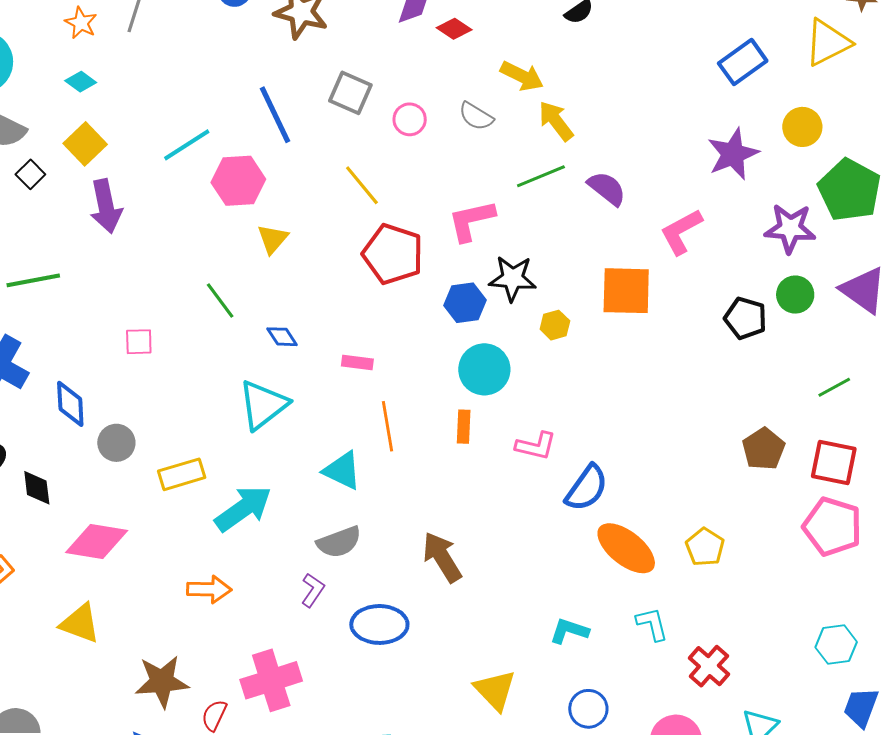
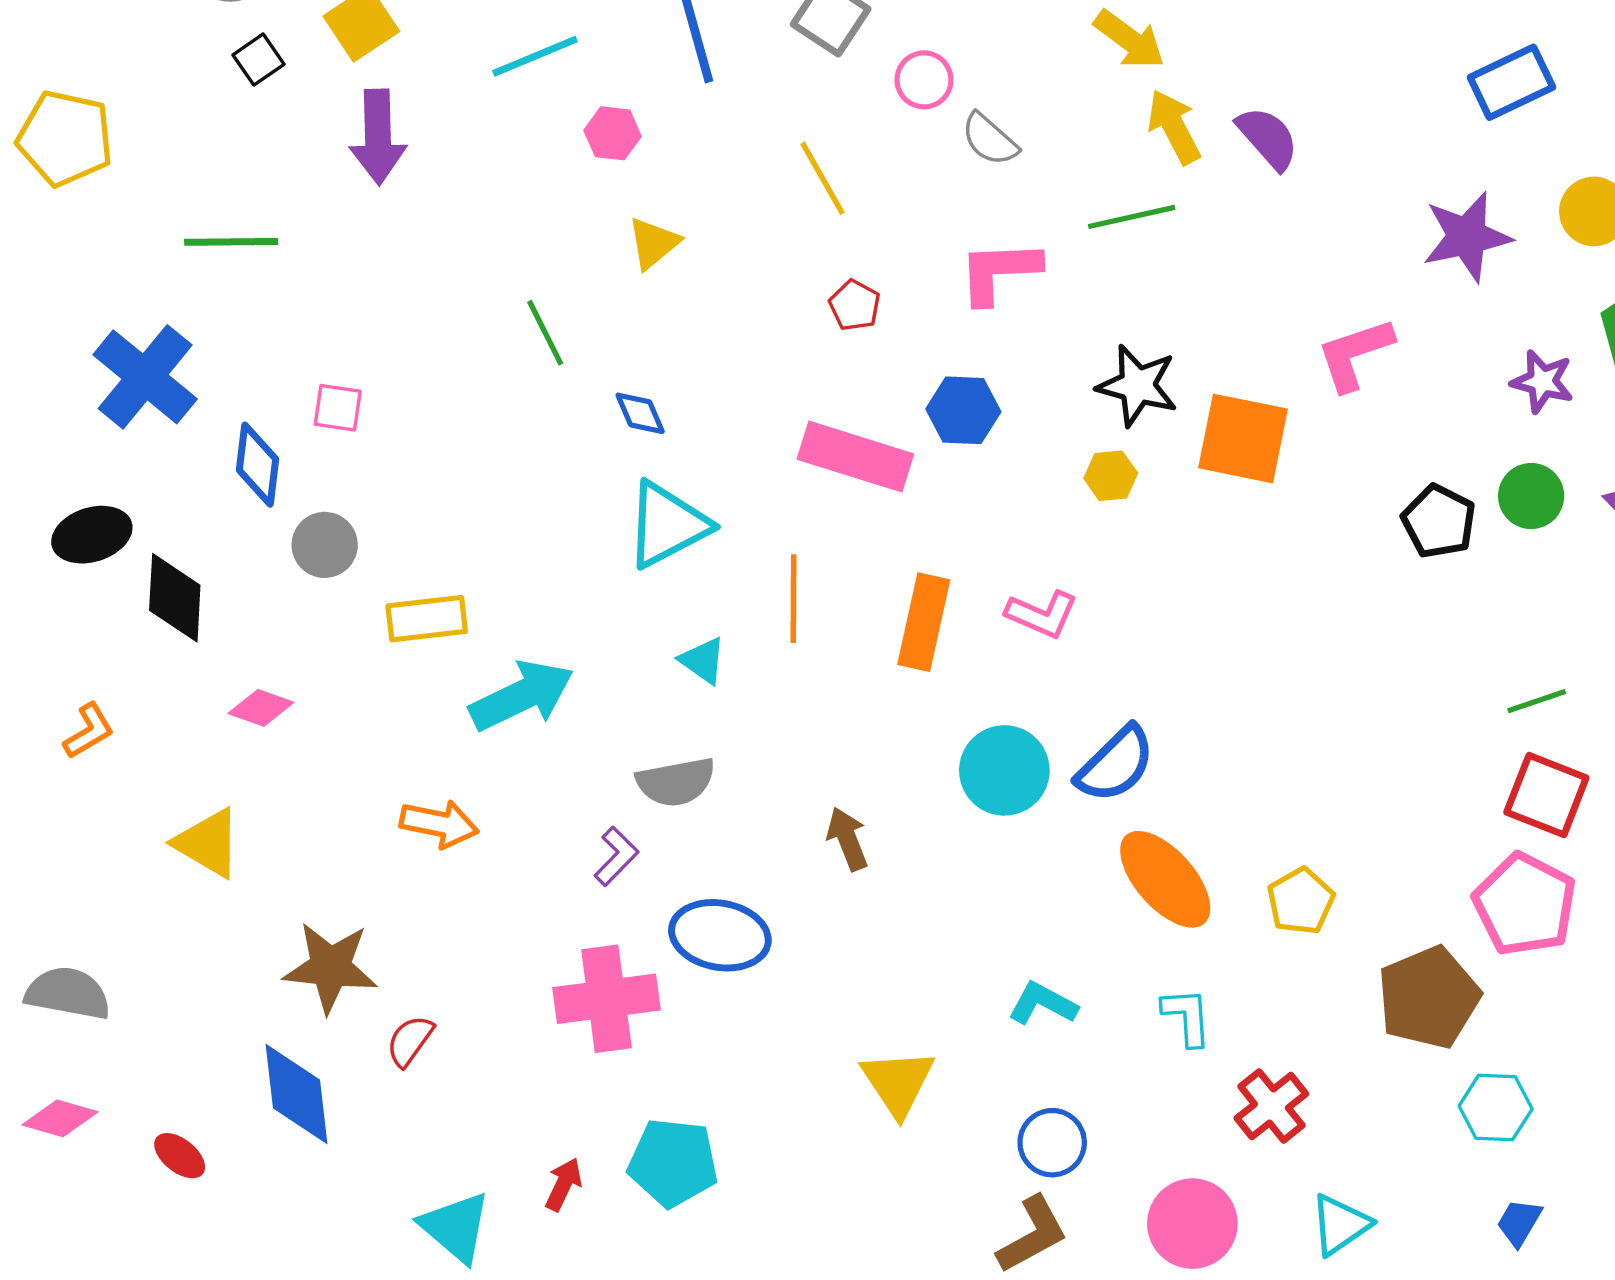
gray semicircle: (476, 116) -> (990, 139), moved
pink hexagon: (238, 181) -> (613, 133), size x0.6
purple semicircle: (607, 188) -> (1268, 138), moved
purple star: (790, 228) -> (1542, 381), size x0.7
red pentagon: (393, 254) -> (855, 305), size x0.5
black star: (513, 278) -> (1137, 386), moved
pink square: (139, 342) -> (338, 408), moved
pink rectangle: (357, 362) -> (855, 457), moved, size x2.0
cyan circle: (484, 369) -> (1004, 770), moved
green line: (834, 387) -> (1537, 701), moved
cyan triangle: (263, 405) -> (667, 525), moved
orange rectangle: (464, 427) -> (924, 622), size x1.6
pink L-shape: (536, 446) -> (1042, 614), moved
brown pentagon: (764, 449) -> (1429, 998), moved, size x1.4
cyan triangle: (342, 471) -> (703, 661), size x0.7
black diamond: (37, 488) -> (175, 598), size x1.4
pink diamond: (97, 541) -> (261, 708), size x0.6
brown arrow: (442, 557) -> (847, 839), size x0.7
pink cross: (271, 680) -> (607, 999), moved
blue trapezoid: (861, 707) -> (1519, 1222), size x0.7

